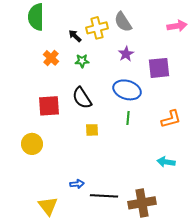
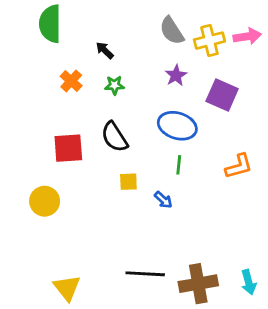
yellow cross: (97, 28) -> (209, 41), moved
purple square: (159, 68) -> (222, 95), turned 30
cyan arrow: (166, 162) -> (249, 282), moved, turned -114
blue arrow: (77, 184) -> (163, 200), moved, turned 48

